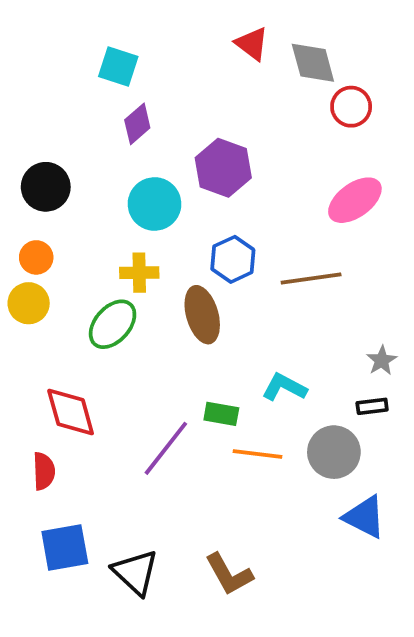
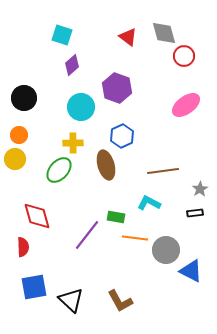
red triangle: (252, 44) -> (128, 37), moved
brown line: (311, 278) -> (163, 171), moved
gray circle: (334, 452) -> (166, 250), moved

